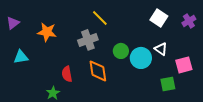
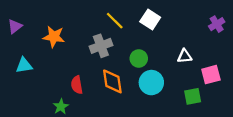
white square: (159, 18) -> (150, 19), moved
white triangle: (161, 49) -> (185, 56), turned -40
cyan circle: (141, 58) -> (151, 83), moved

